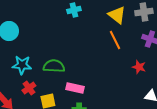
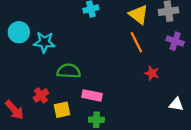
cyan star: (22, 65) -> (44, 42), moved
red star: (139, 67) -> (152, 73), moved

